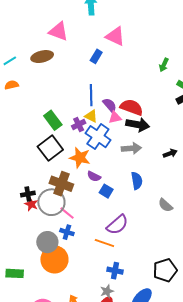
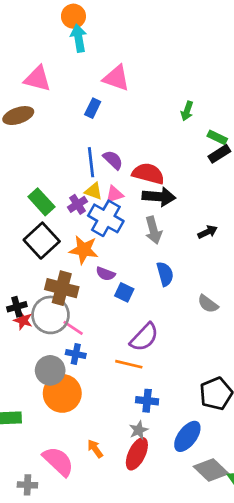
purple semicircle: (110, 105) -> (113, 160), moved
pink triangle: (115, 117) -> (114, 194), moved
gray arrow: (131, 148) -> (153, 230), turned 84

